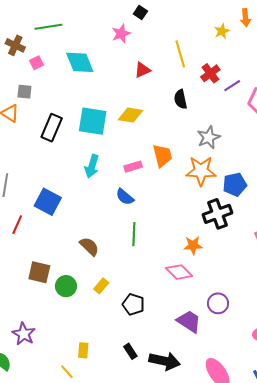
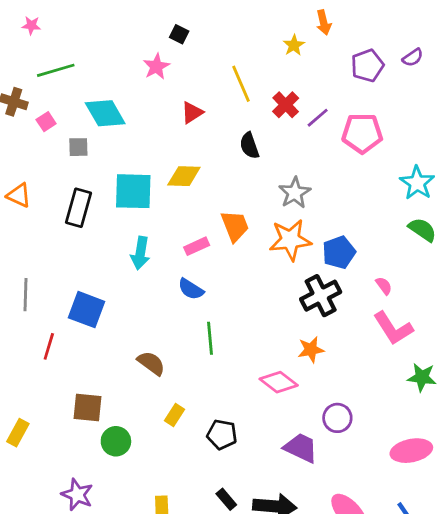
gray square: (24, 92) -> (78, 147), moved
orange star: (193, 245) -> (311, 350), moved
green circle: (66, 286) -> (116, 441), moved

